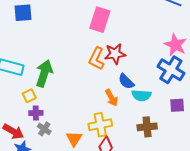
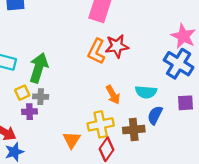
blue semicircle: (126, 81) -> (155, 115), moved, turned 72
brown cross: (147, 127) -> (134, 130), moved
gray cross: (44, 129) -> (41, 97), moved, turned -32

